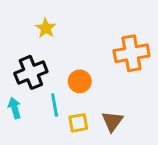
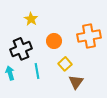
orange circle: (80, 81) -> (54, 41), moved
yellow square: (78, 123) -> (65, 64), moved, turned -32

